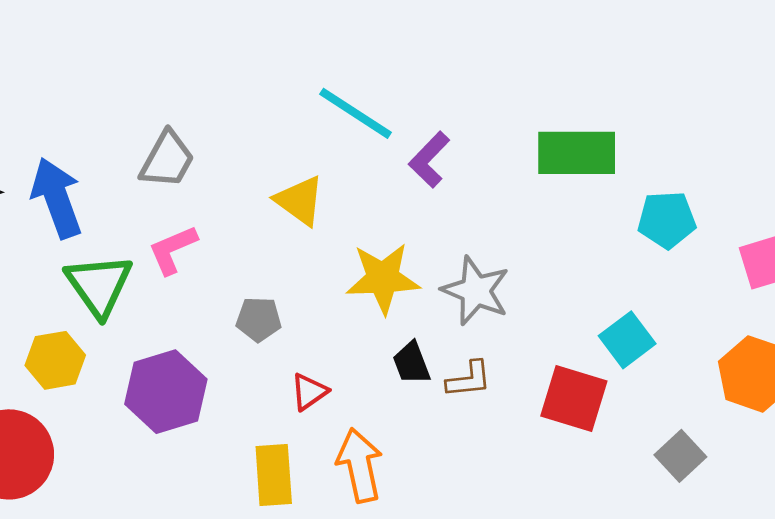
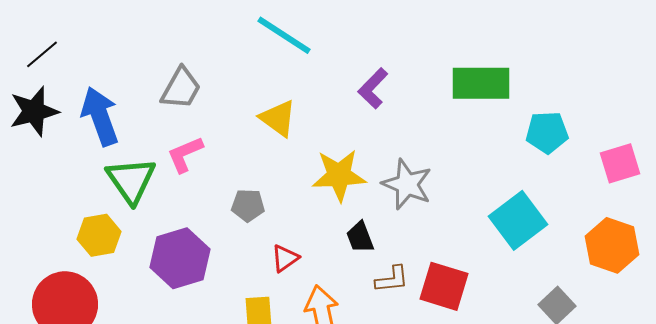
cyan line: (356, 113) -> (284, 35), moved
cyan square: (627, 340) -> (518, 220), size x1.4
brown L-shape: (469, 379) -> (392, 279), moved
red square: (574, 398) -> (444, 286), moved

